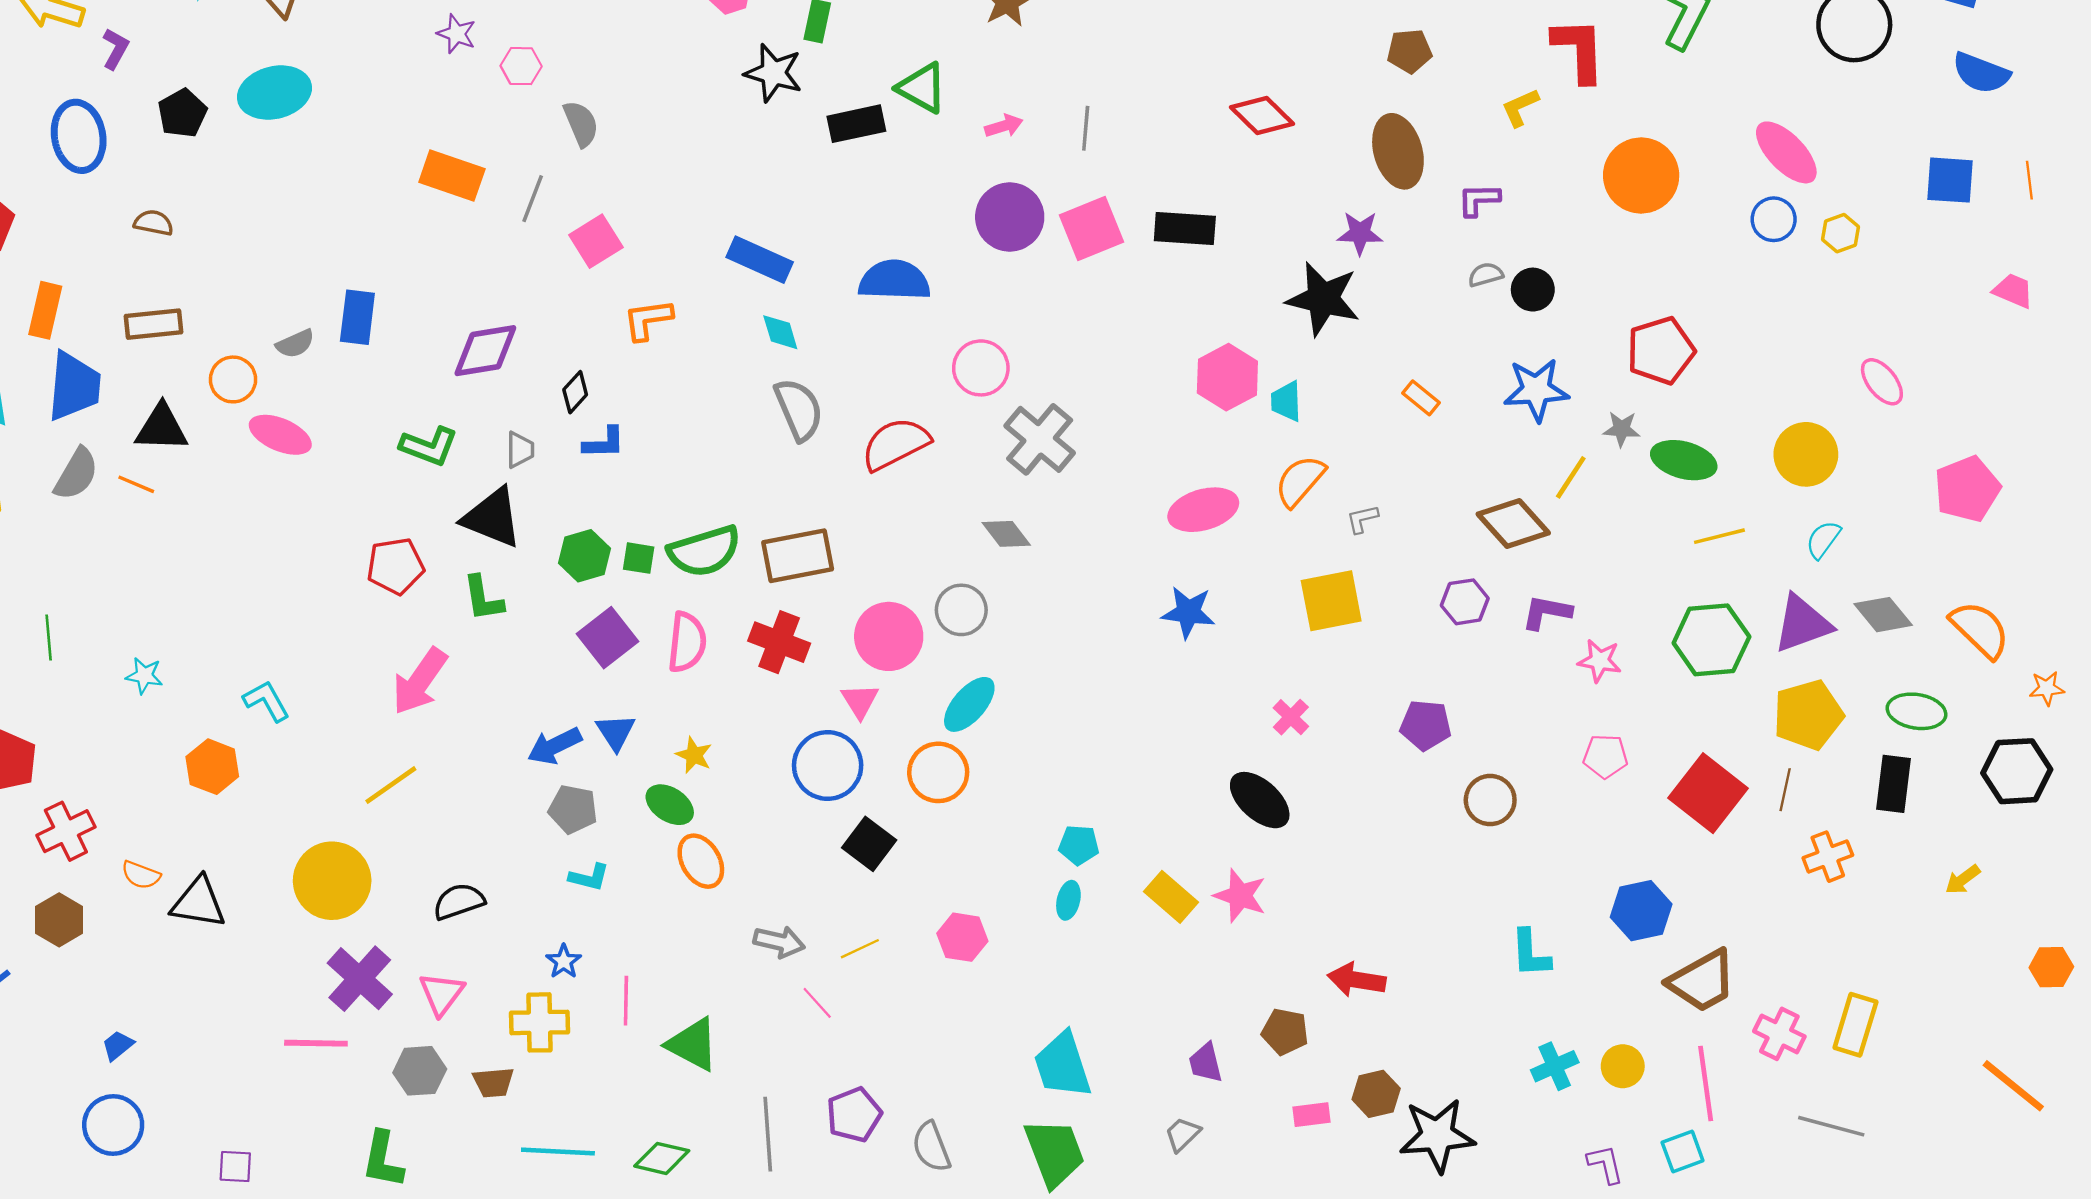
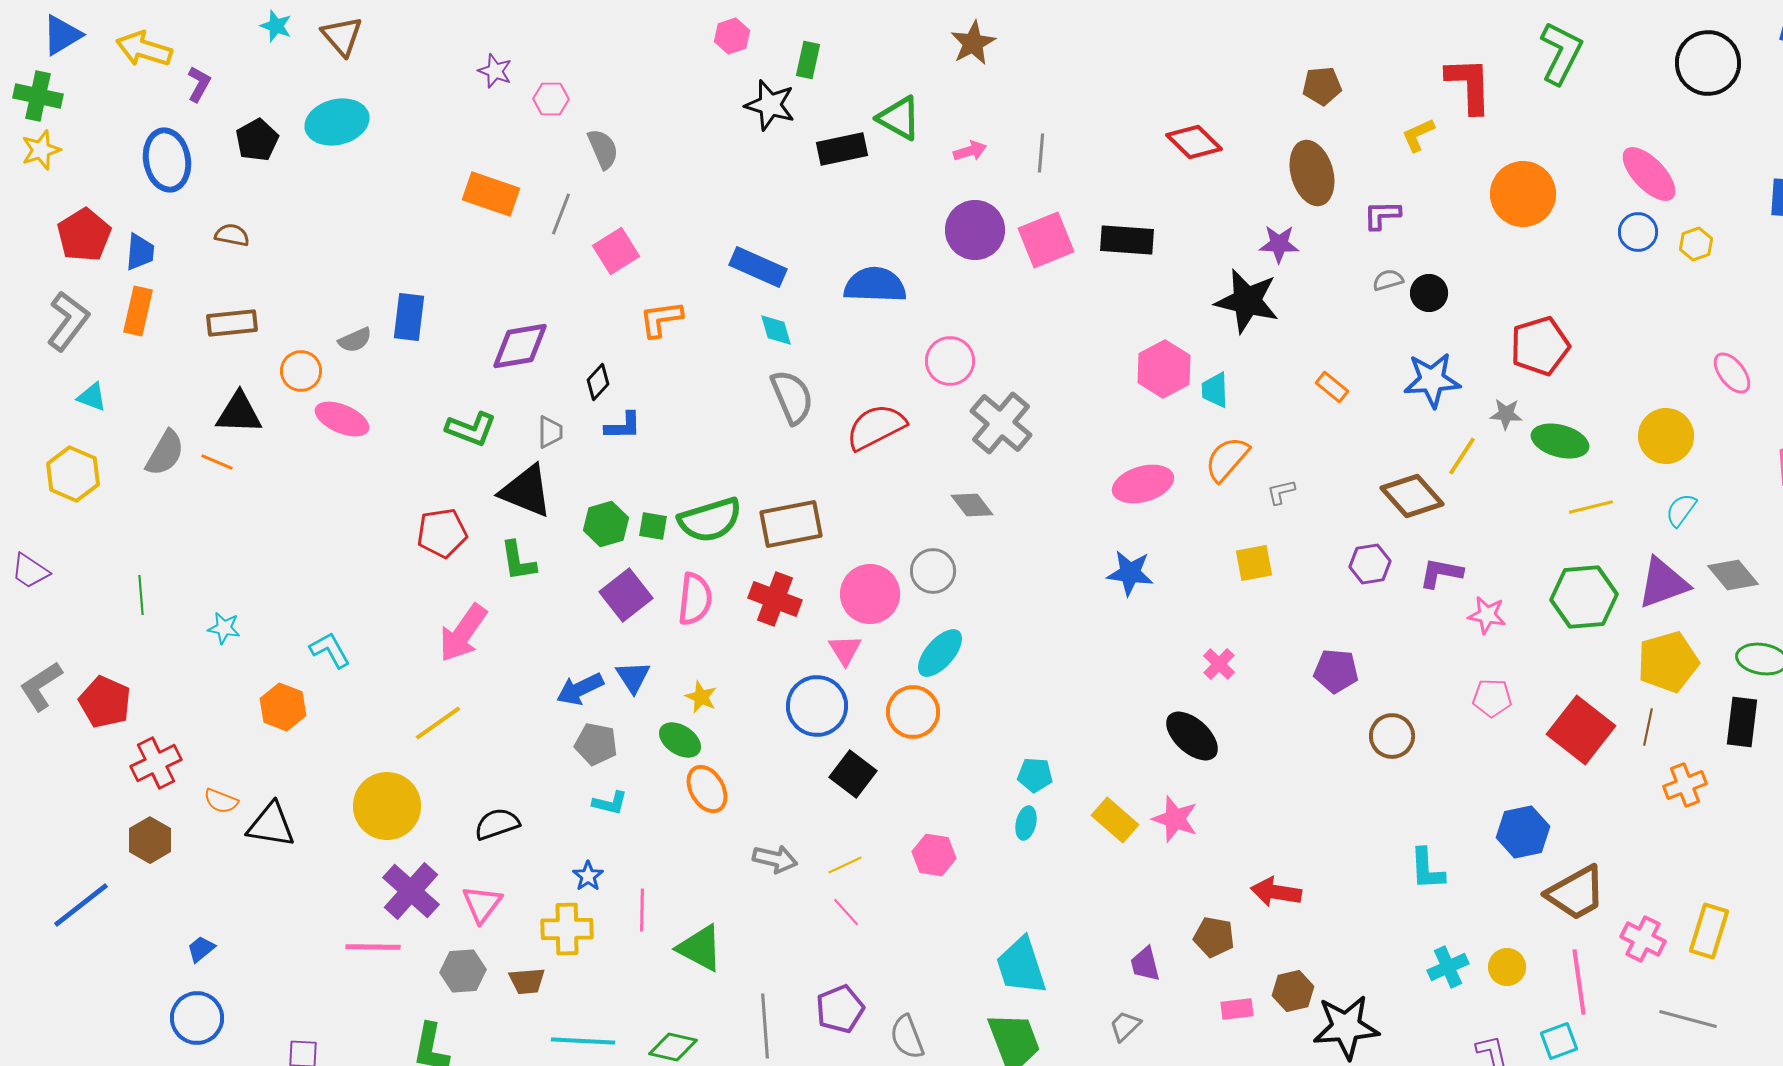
blue trapezoid: (74, 386) -> (140, 252), moved, size x0.6
yellow square: (1331, 601) -> (1254, 563), size x0.7
pink line: (817, 1003) -> (846, 912), moved

